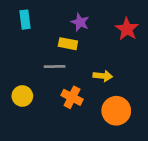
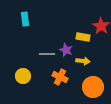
purple star: (80, 22) -> (66, 50), moved
yellow rectangle: (68, 44) -> (83, 37), moved

